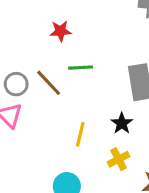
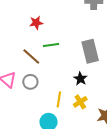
gray circle: (16, 84) -> (30, 82), moved
yellow line: (80, 134) -> (59, 99), moved

